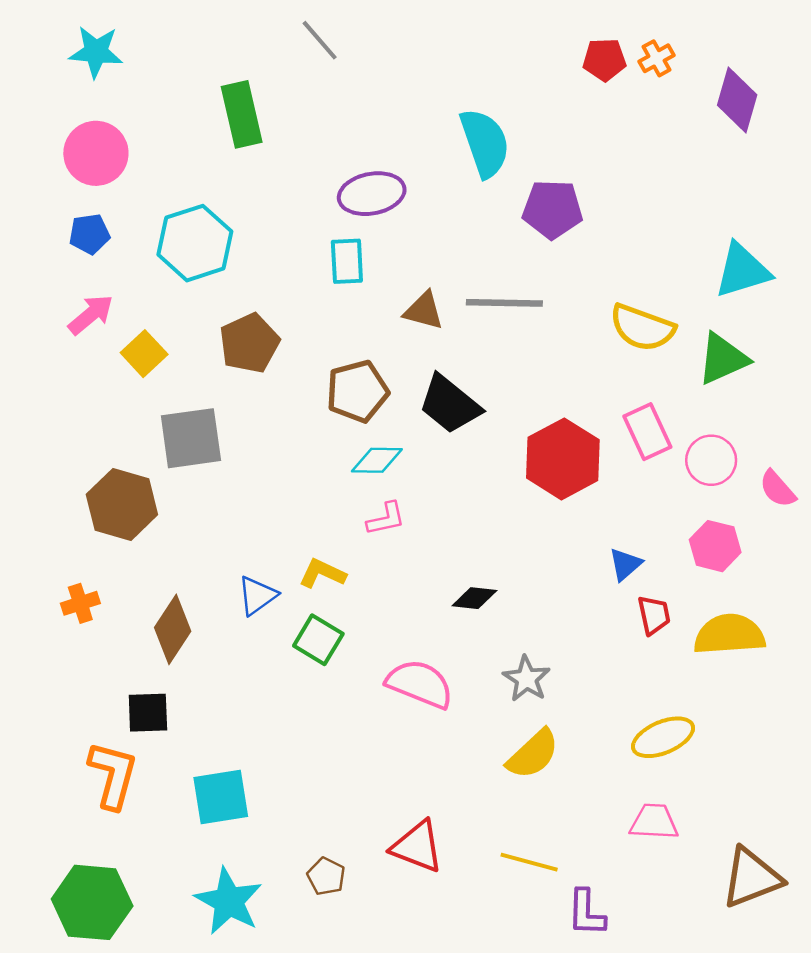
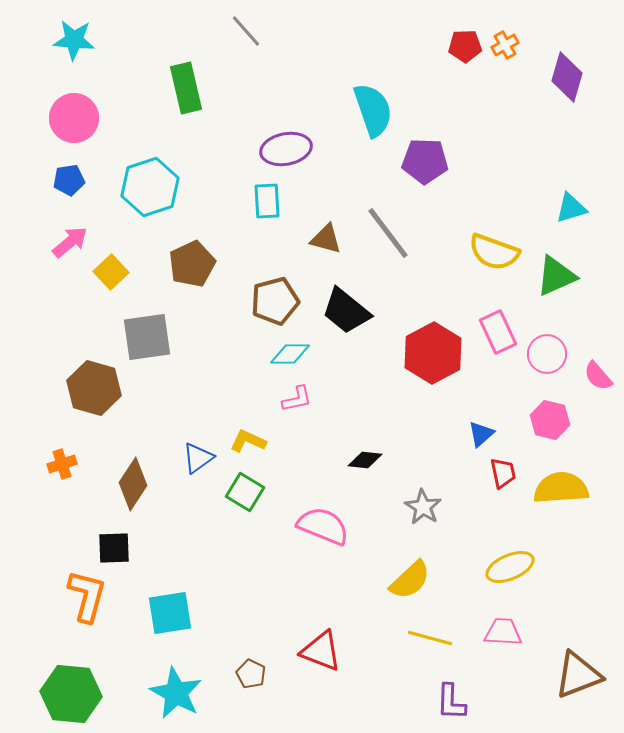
cyan triangle: (742, 270) -> (571, 208), size x0.7
gray line: (504, 303) -> (388, 233), turned 52
gray star: (526, 679) -> (423, 507), moved
yellow line: (529, 862) -> (430, 638), moved

